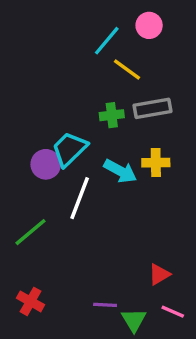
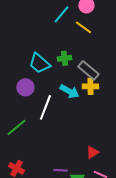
yellow line: (127, 69) -> (83, 27), moved
gray rectangle: (152, 108) -> (88, 70), moved, turned 50
cyan trapezoid: (69, 149) -> (39, 63), moved, turned -95

